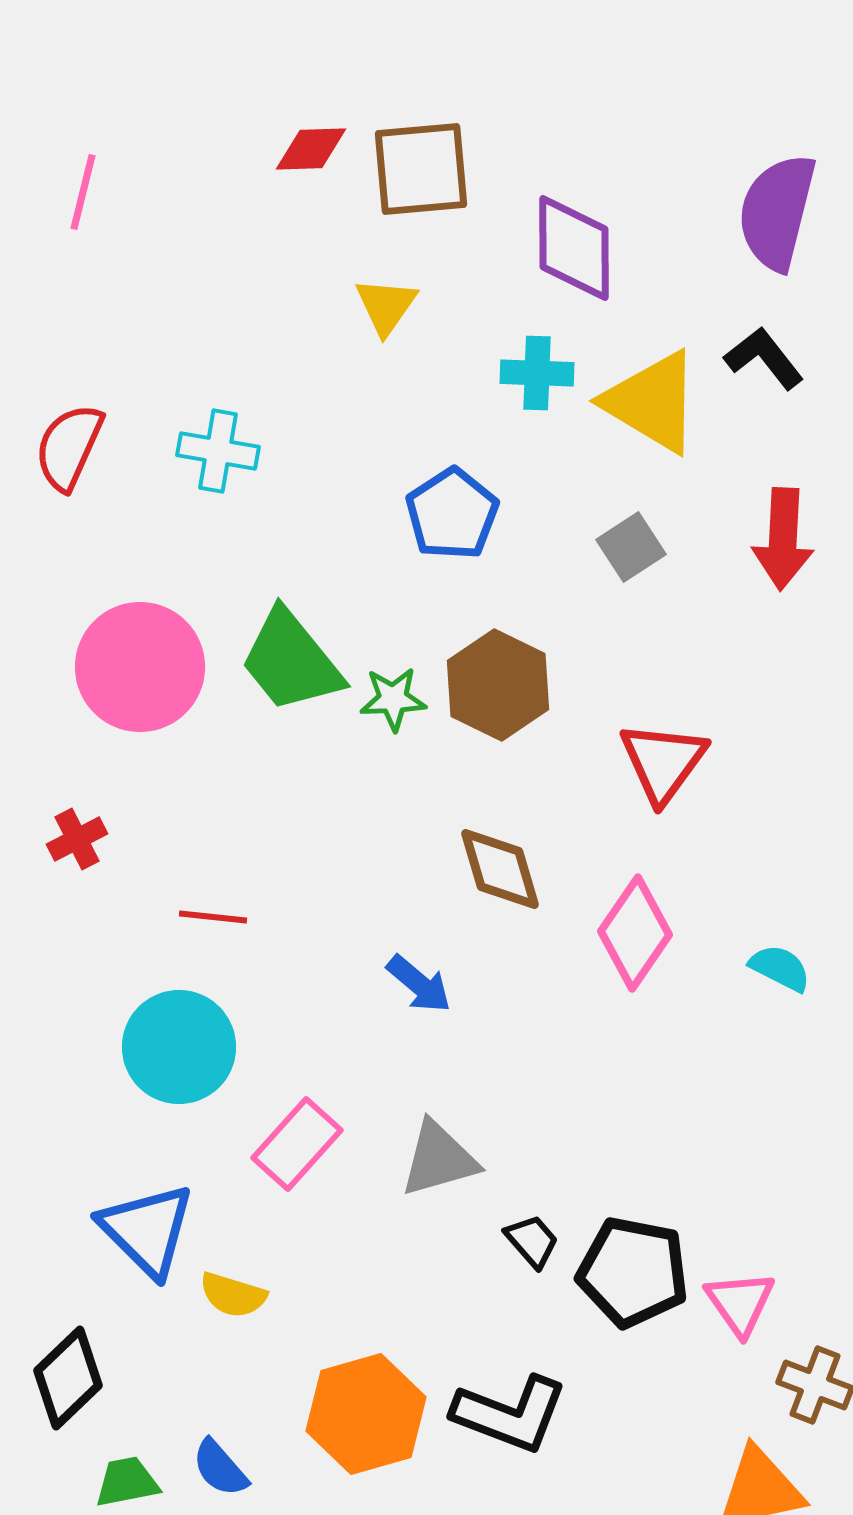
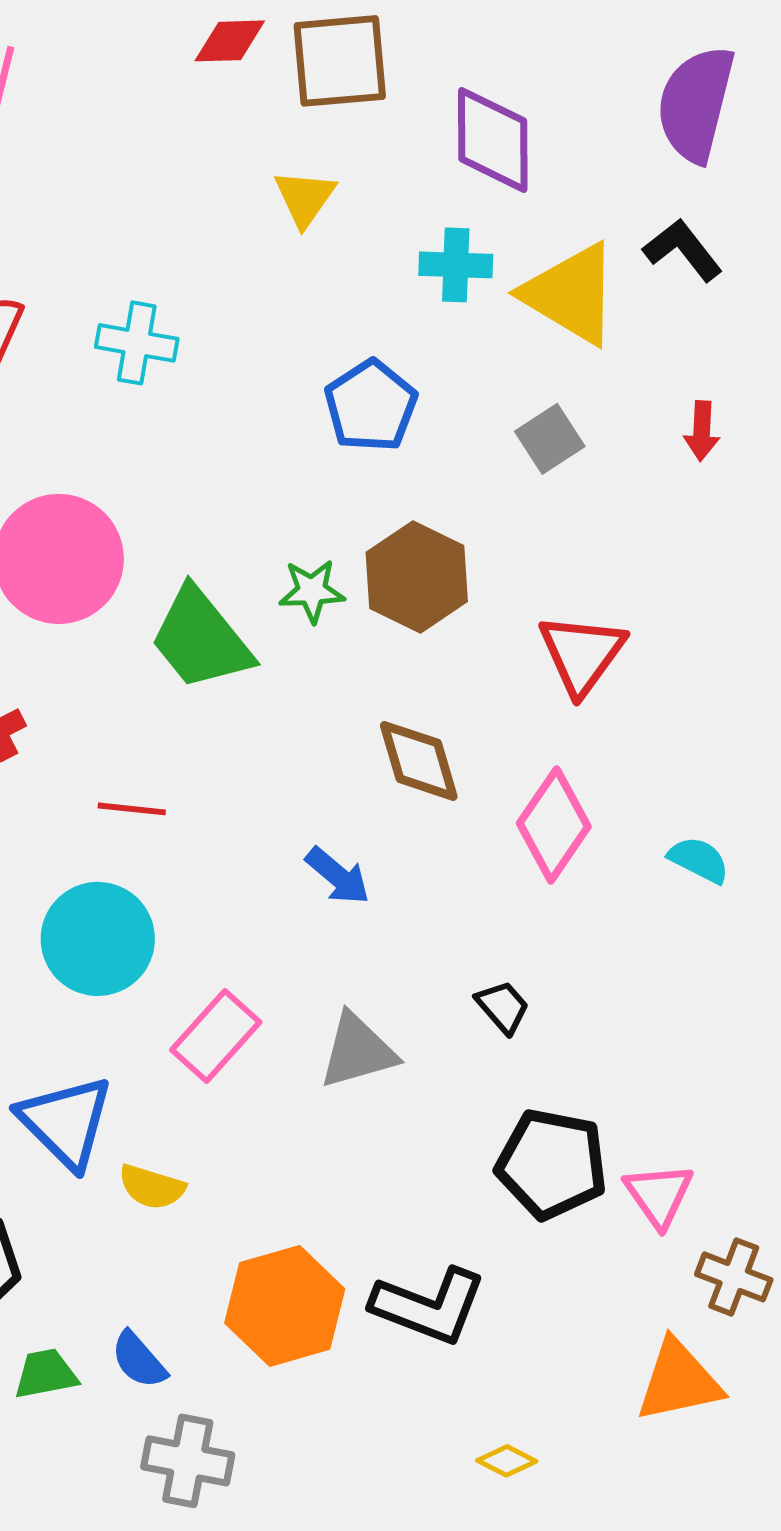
red arrow: (783, 539) -> (702, 431), size x0.6
green trapezoid: (291, 661) -> (201, 639), moved
black trapezoid: (532, 1241) -> (503, 1007), moved

